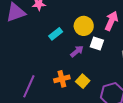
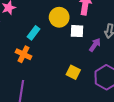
purple arrow: (77, 51) -> (95, 45), moved
orange cross: (62, 79) -> (23, 54), moved, turned -35

